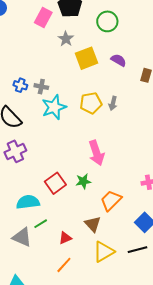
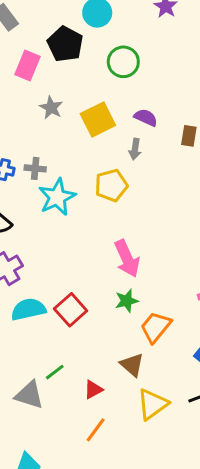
gray star: (66, 39) -> (51, 108), moved
gray arrow: (113, 103) -> (135, 149), moved
green star: (83, 181) -> (127, 301), moved
cyan semicircle: (28, 202) -> (28, 309), moved

